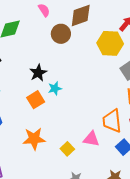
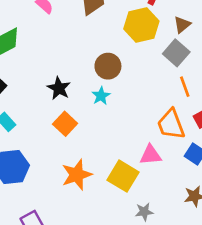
brown circle: (61, 34) -> (108, 66), moved
cyan star: (55, 88) -> (101, 96), moved
yellow square: (67, 149) -> (123, 176), size x1.6

